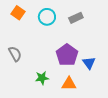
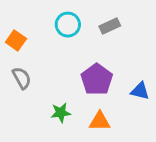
orange square: (18, 13) -> (16, 40), moved
blue triangle: (89, 63) -> (140, 91), moved, turned -40

